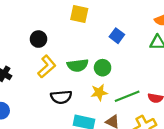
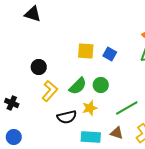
yellow square: (79, 14) -> (86, 51), moved
green semicircle: (78, 65) -> (78, 86), turned -30
yellow star: (99, 92) -> (90, 108), moved

